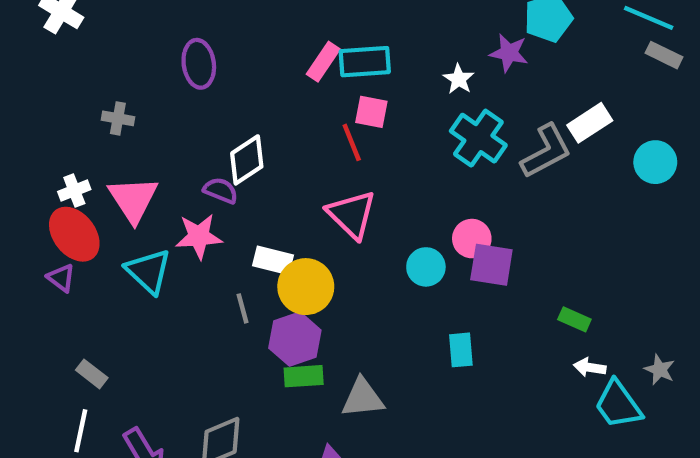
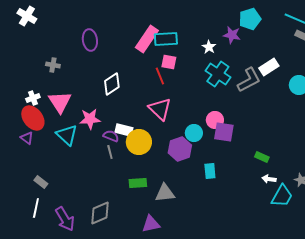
pink rectangle: (323, 62) -> (147, 39), size x1.5
purple semicircle: (221, 190) -> (111, 136), moved
purple hexagon: (295, 339) -> (180, 149), moved
cyan trapezoid: (618, 405) -> (282, 196), turned -115

